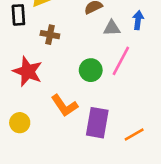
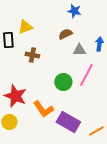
red star: (28, 71) -> (15, 96), moved
purple rectangle: (97, 123) -> (68, 122), turned -70

